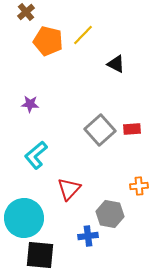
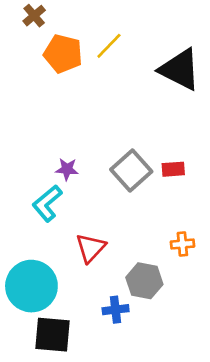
black triangle: (116, 64) -> (180, 69), moved, size x1.8
purple star: (30, 104) -> (67, 169), moved

